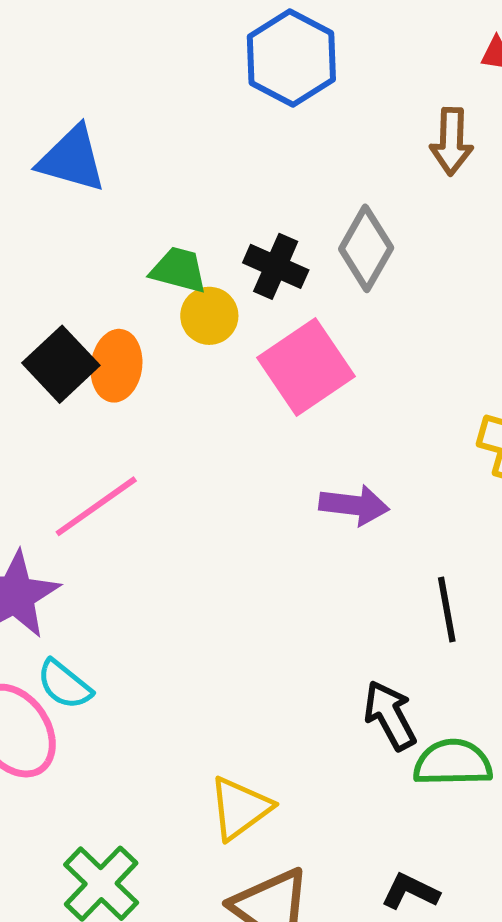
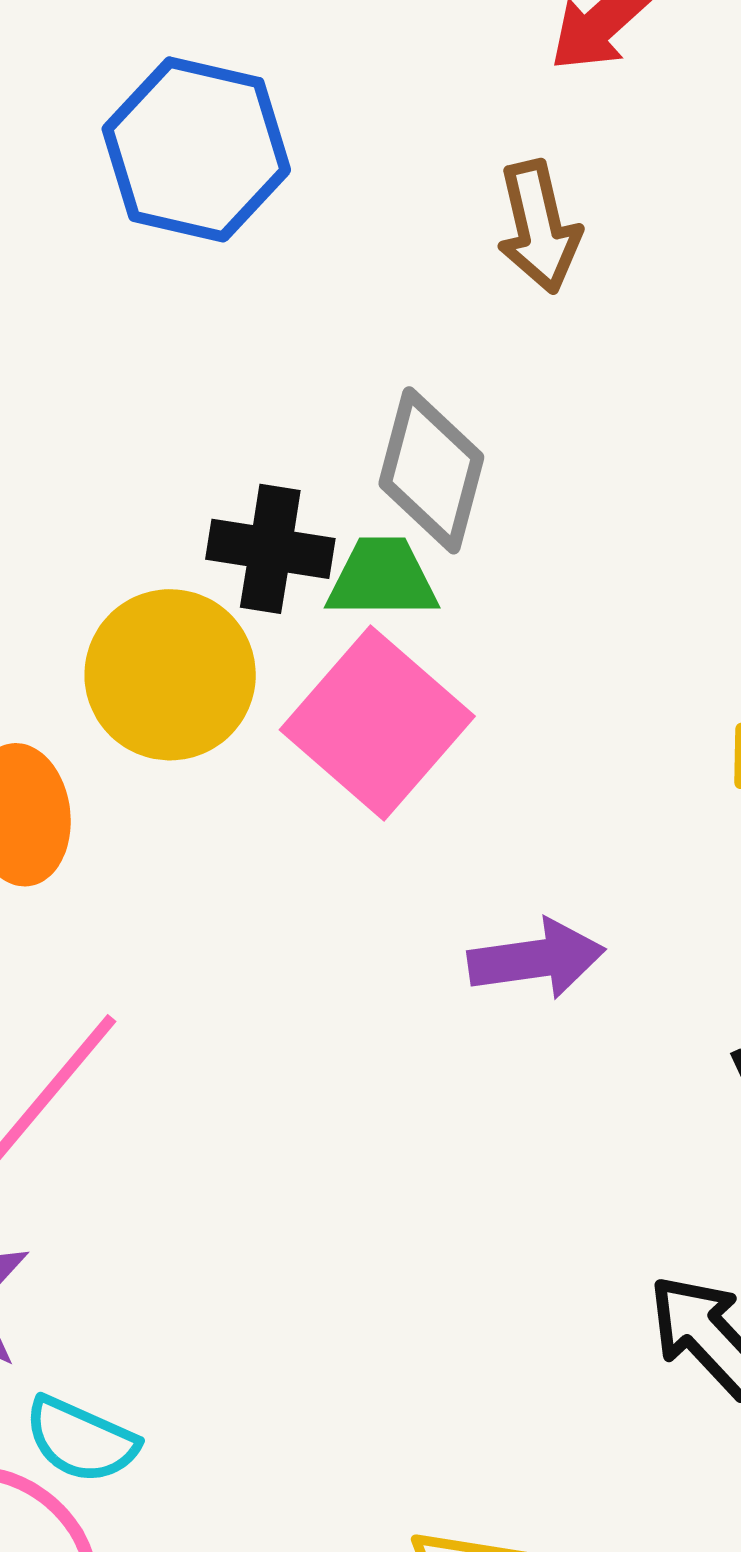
green trapezoid: (179, 270) -> (382, 578), moved
yellow circle: (209, 316) -> (170, 675), size x1.5

